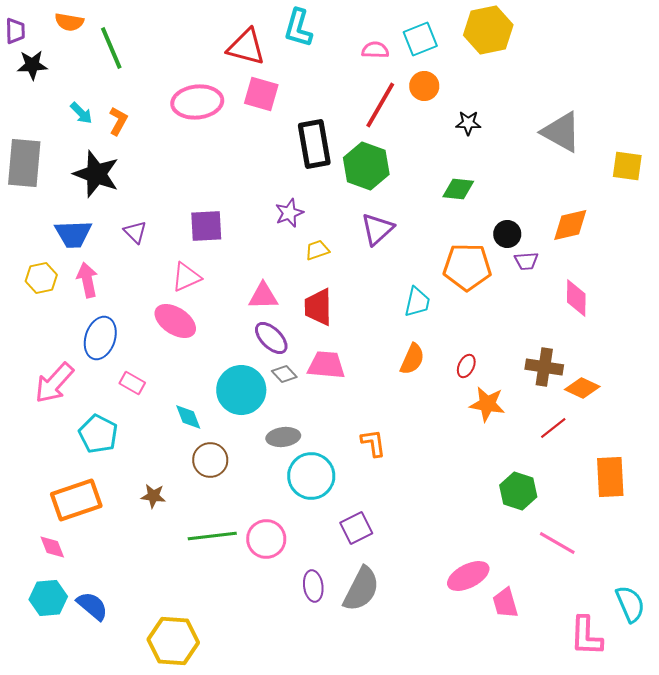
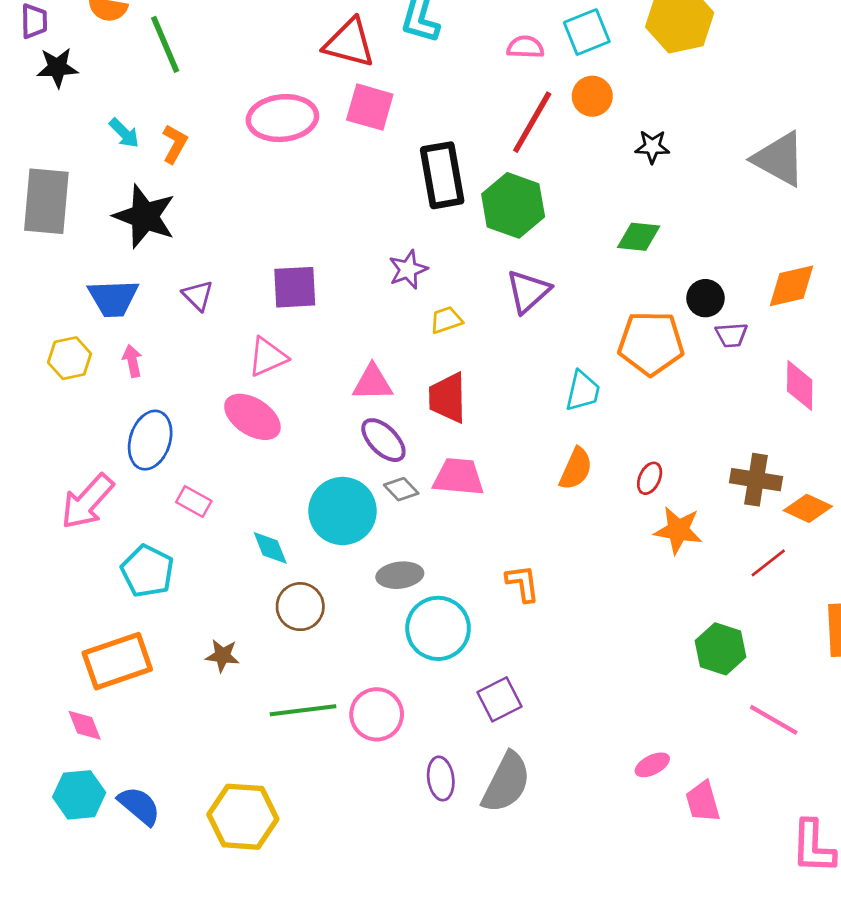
pink arrow: (87, 280) -> (132, 361), size x0.7
pink ellipse: (468, 576) -> (652, 765), size x0.6
yellow hexagon: (173, 641) -> (243, 817), moved

